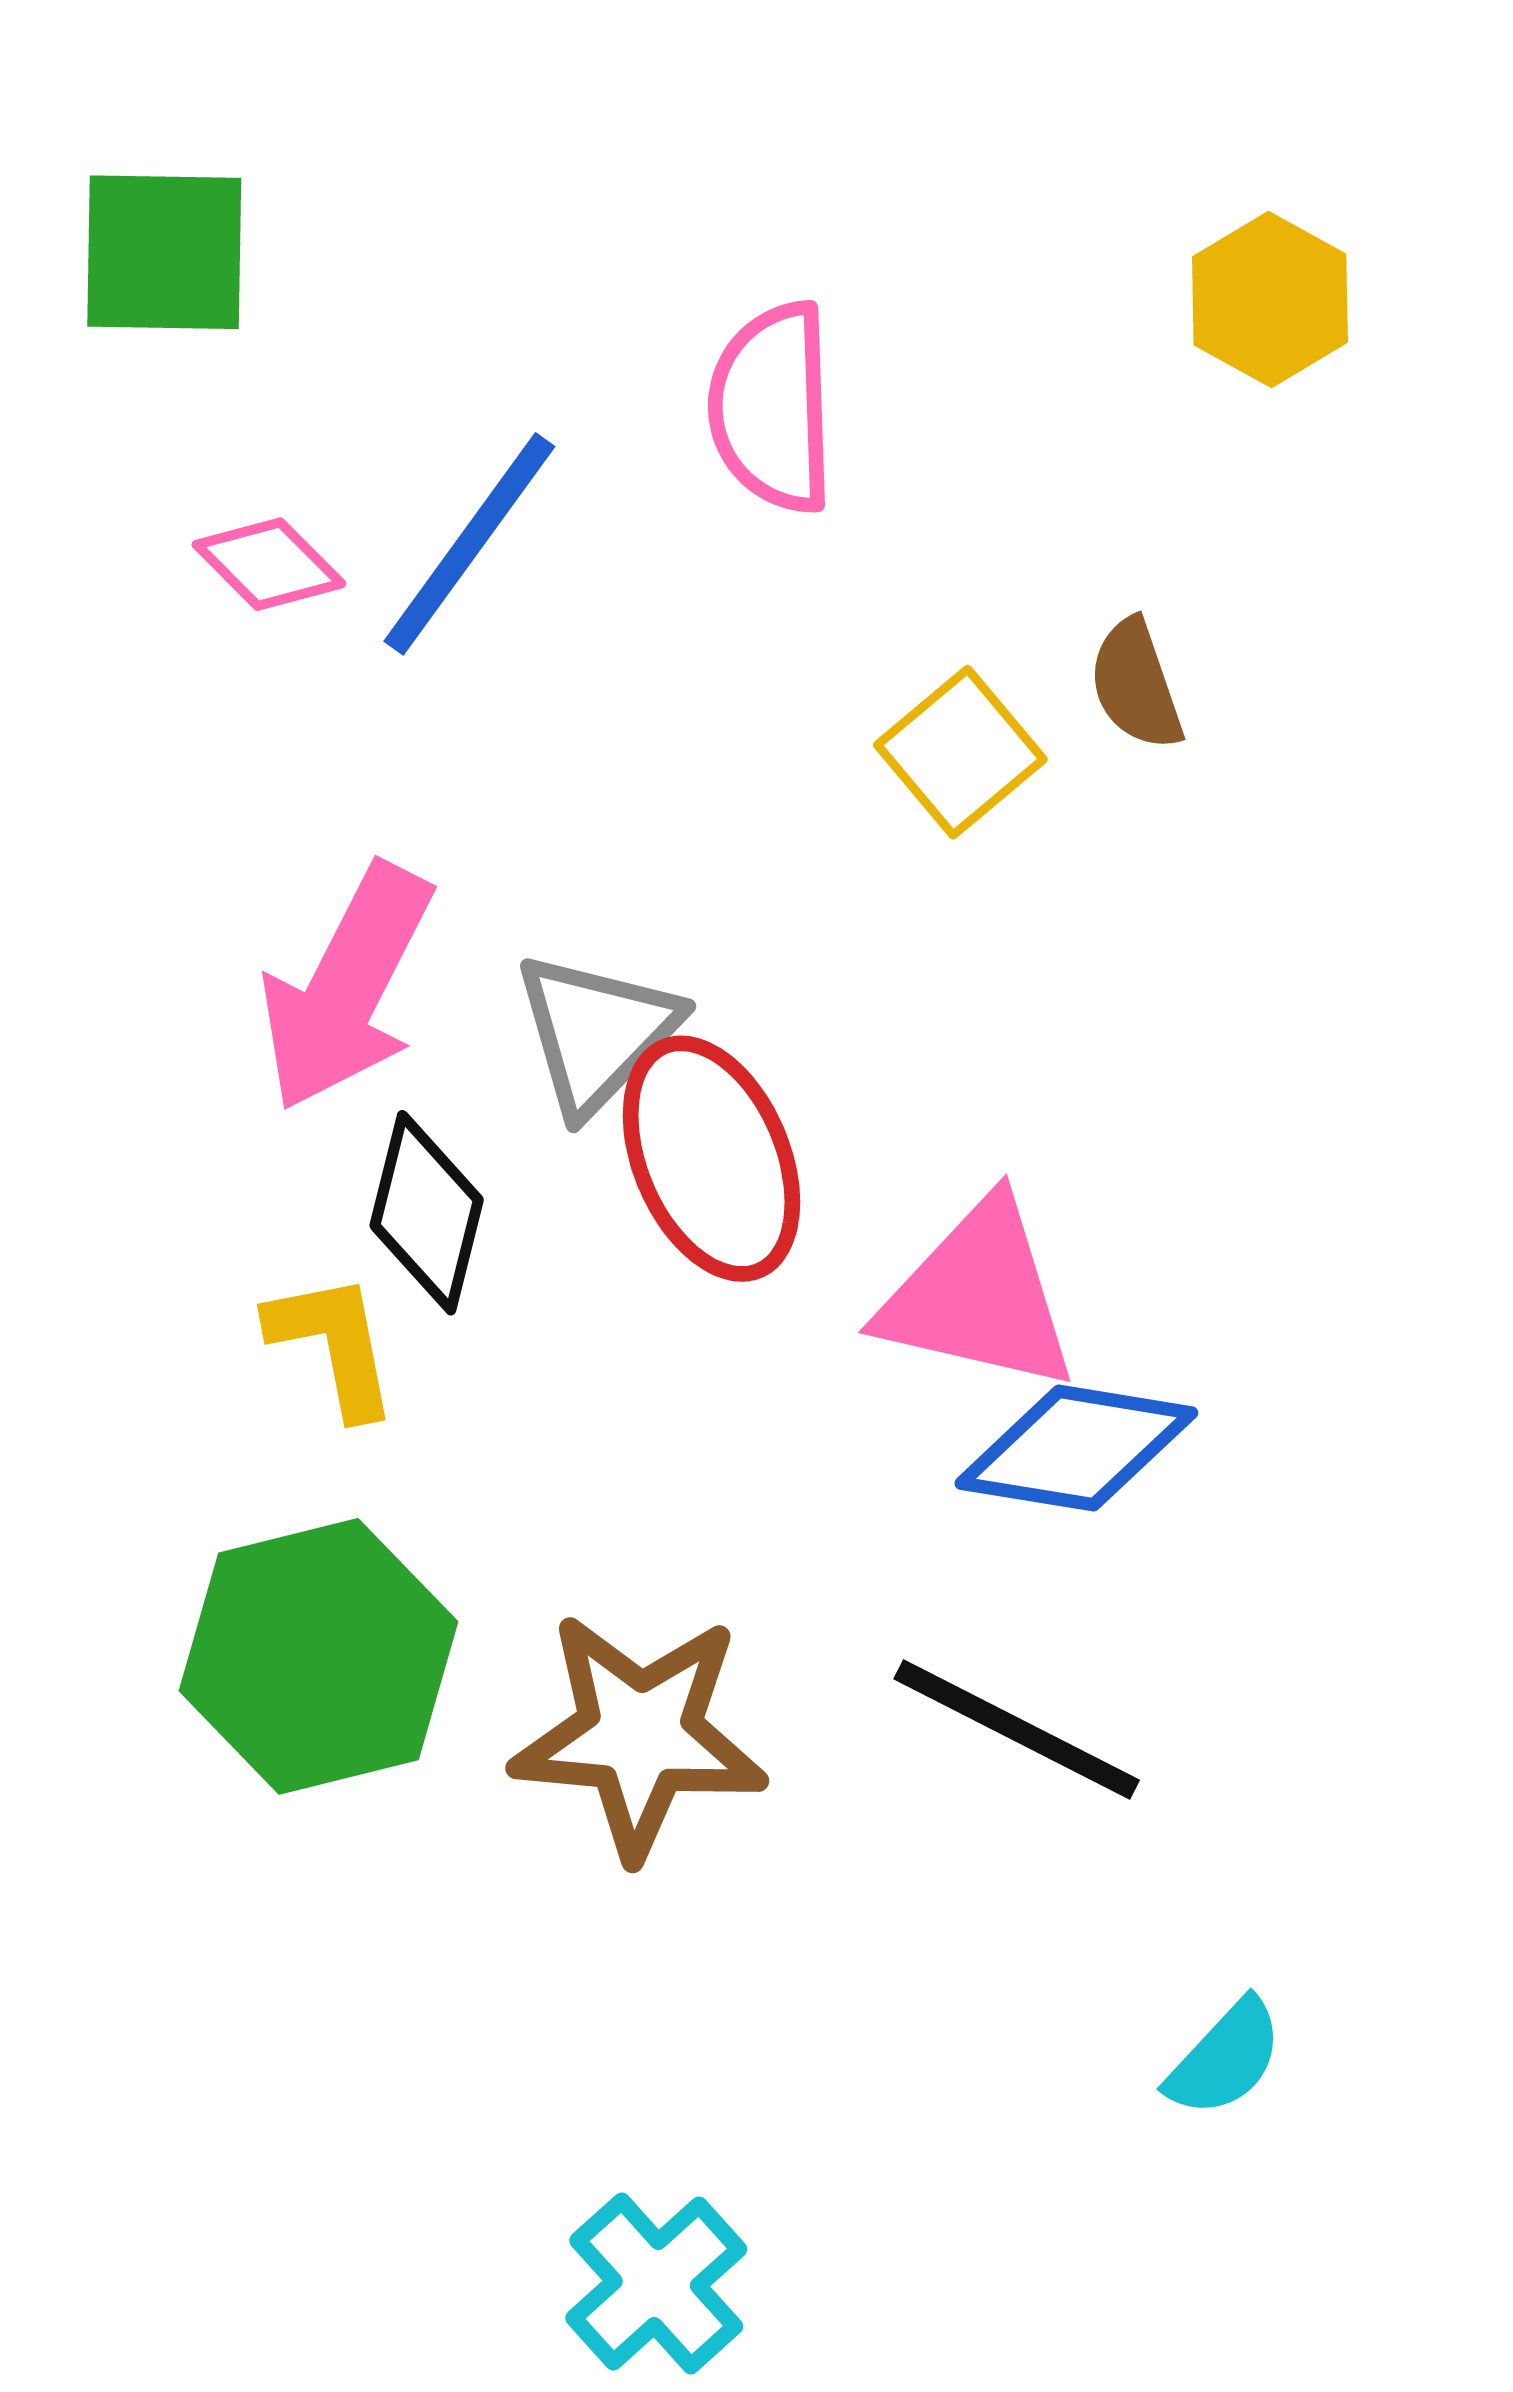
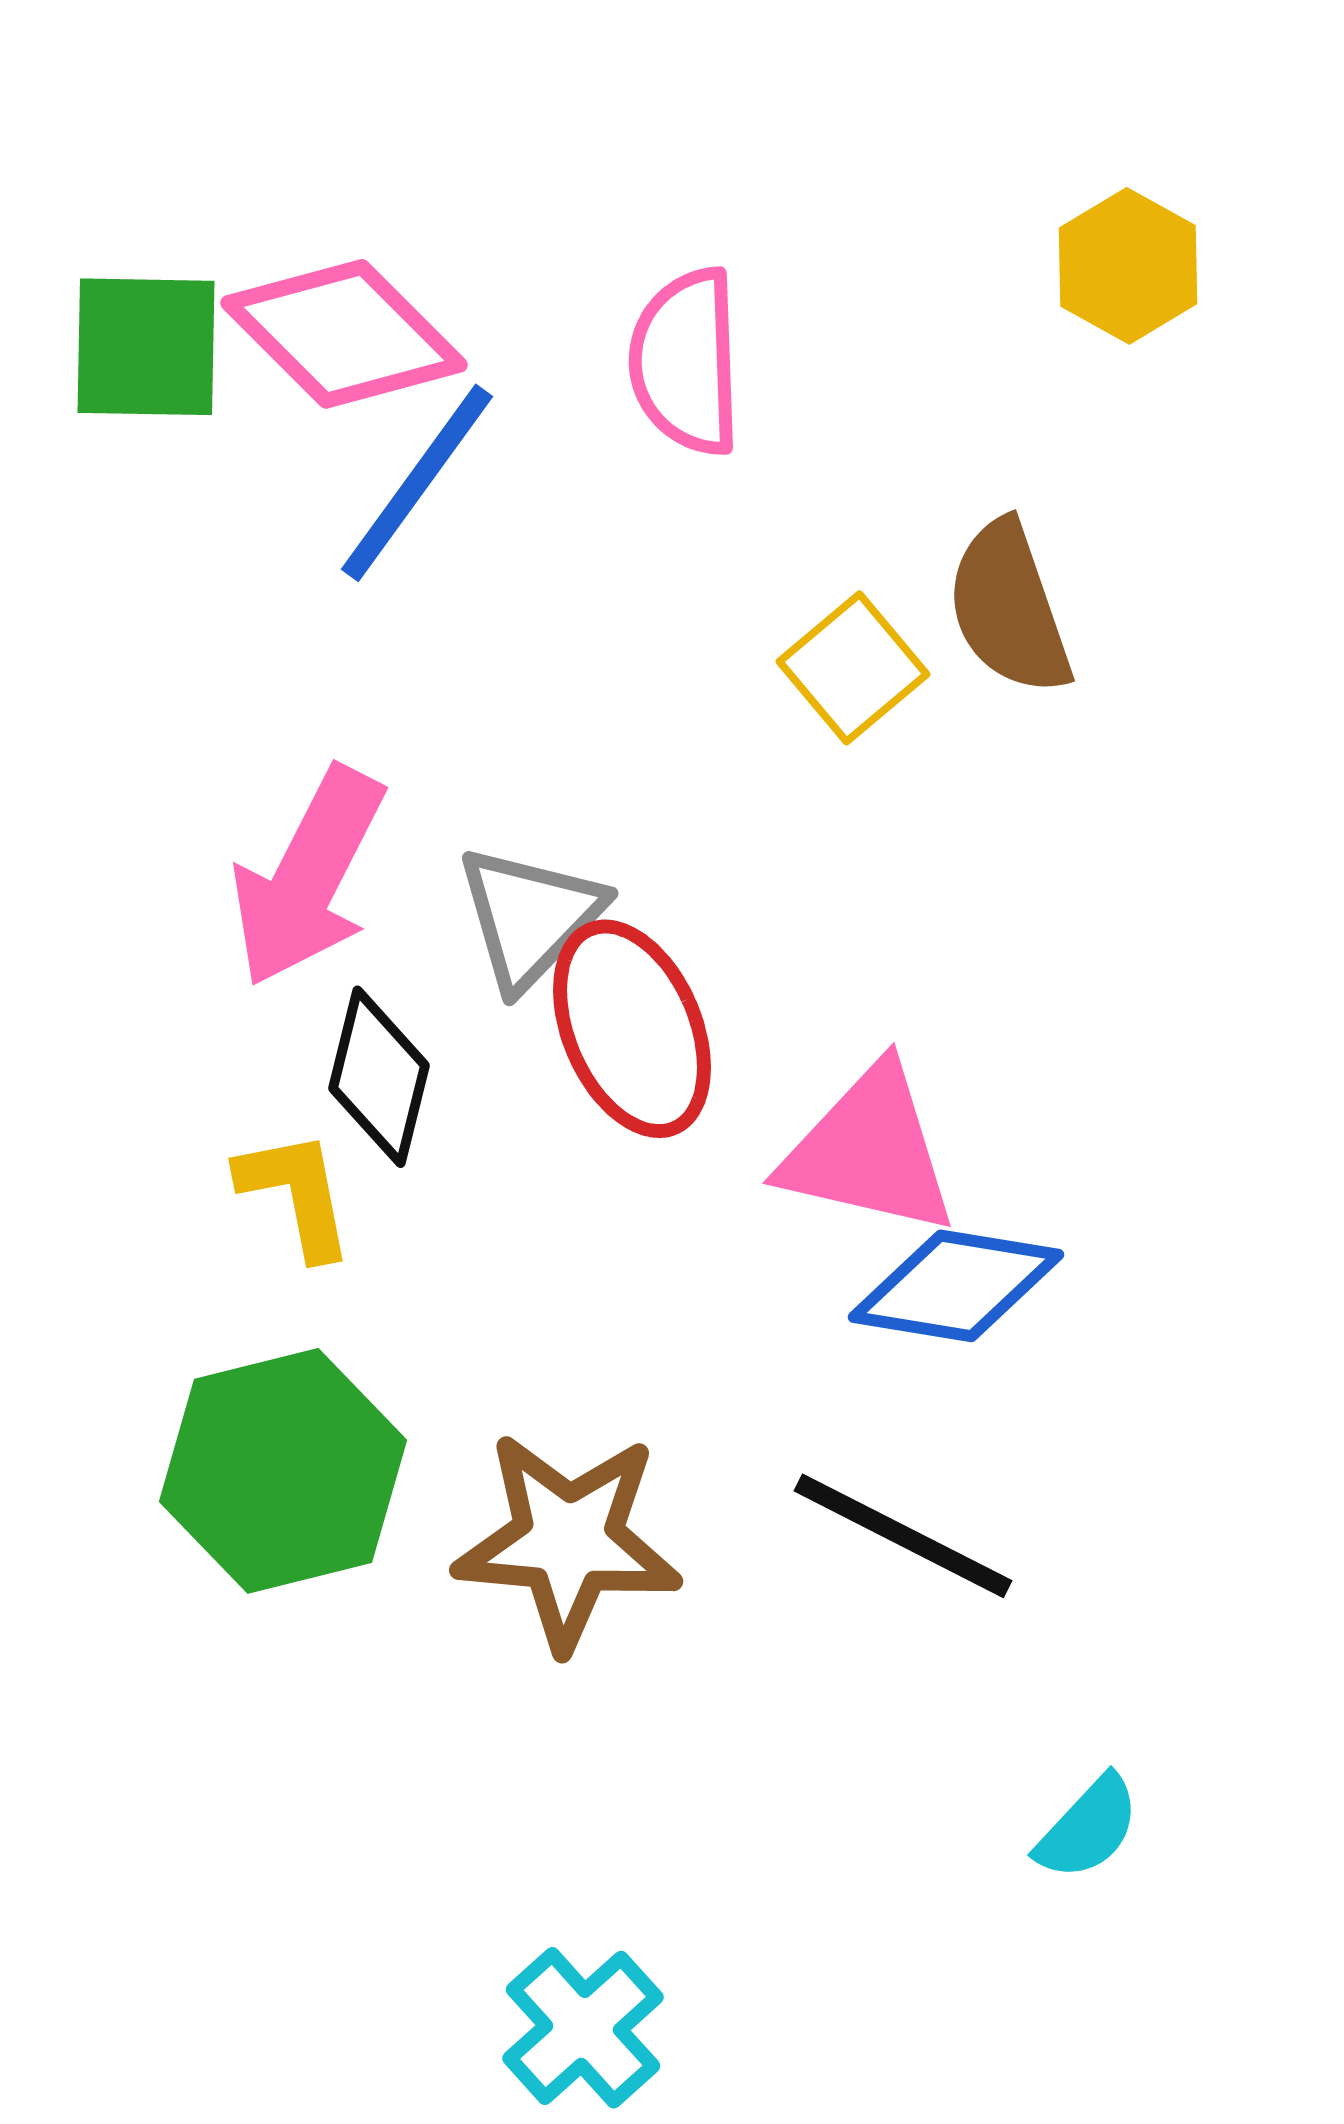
green square: (164, 252) -> (146, 347), moved
pink diamond: (269, 564) -> (344, 334), moved, size x1.8
brown semicircle: (1136, 685) -> (1009, 608), size x1.5

